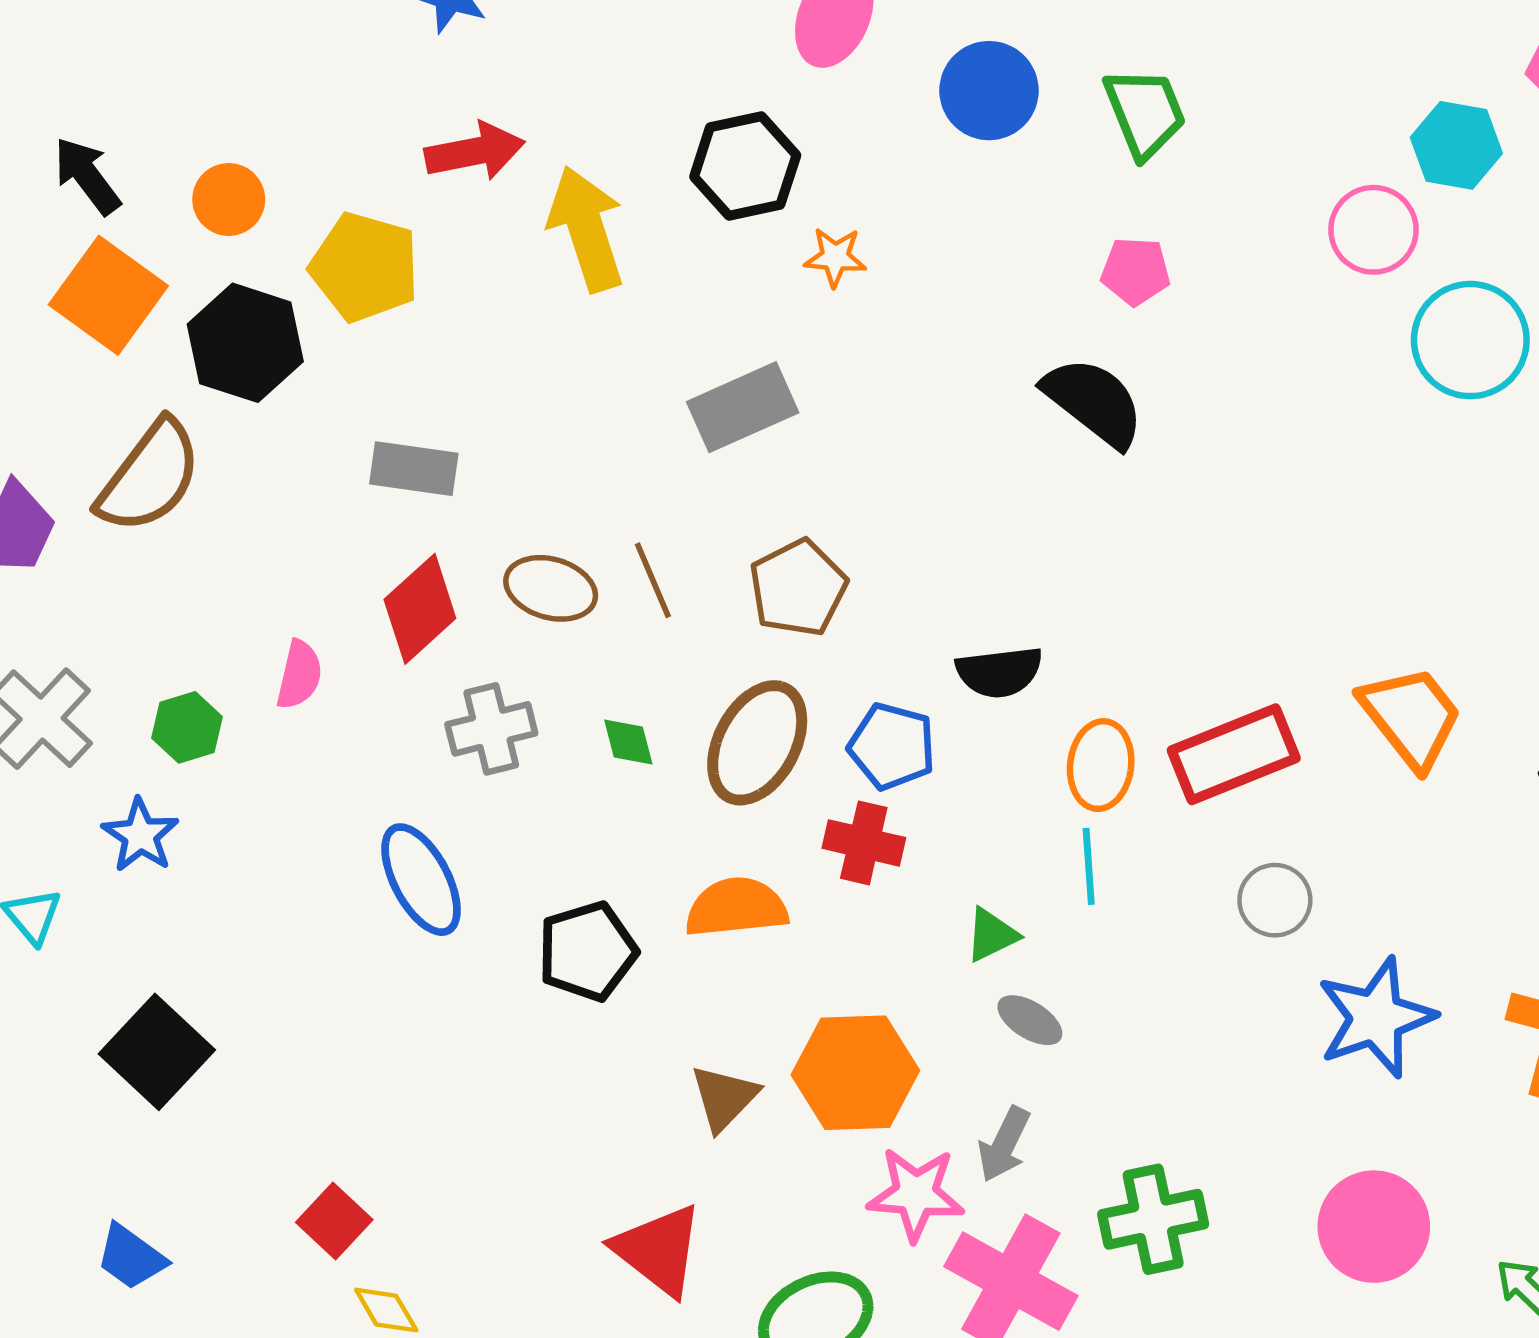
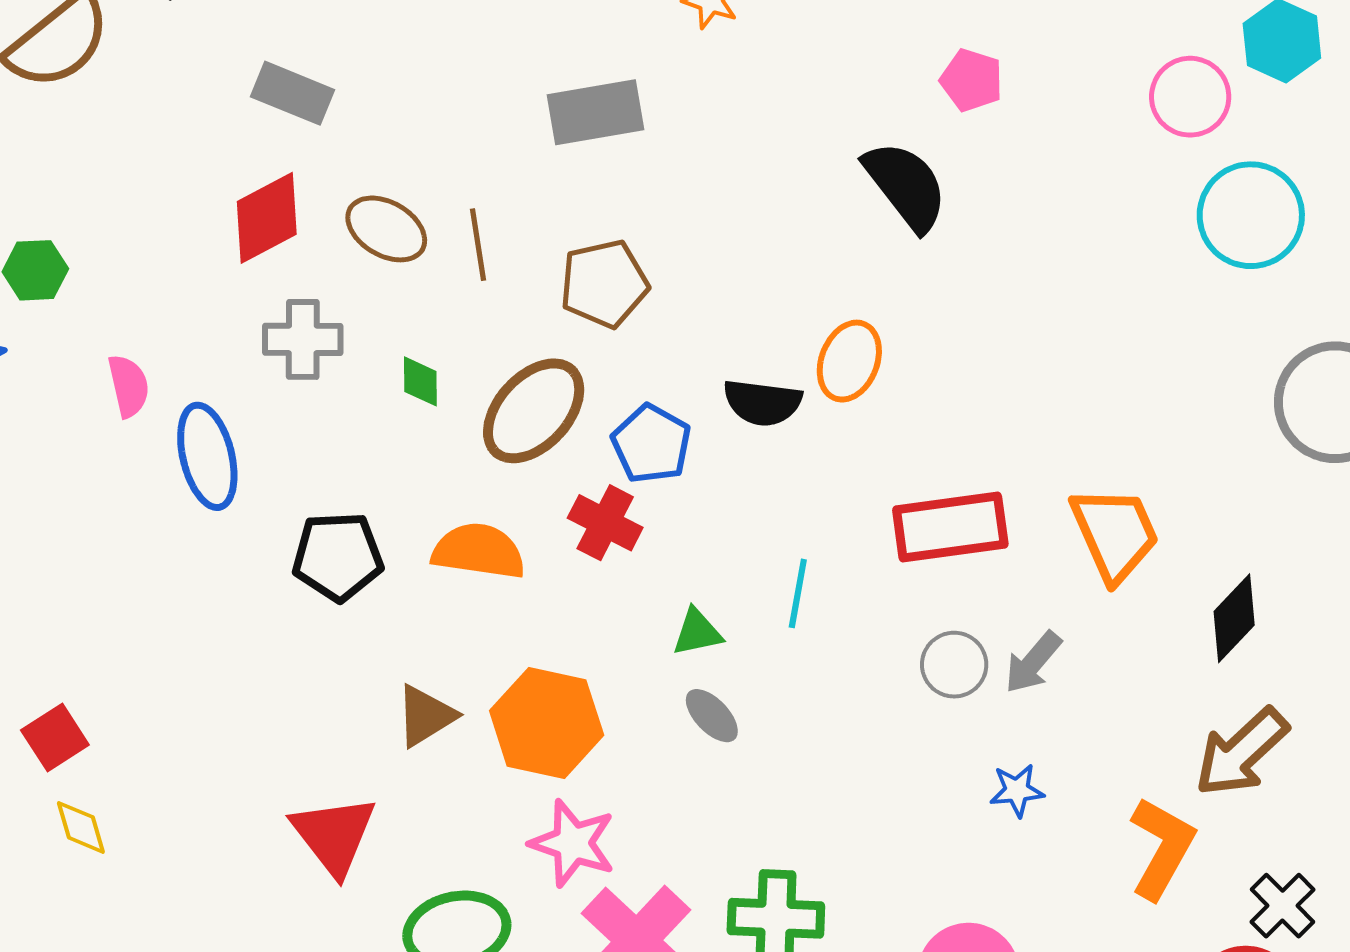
pink semicircle: (299, 675) -> (129, 386), moved, turned -40
orange ellipse: (1101, 765) -> (849, 361), moved
blue star: (1376, 1018) -> (1017, 790), size x0.5
gray arrow: (1004, 1144) -> (1033, 662), moved

